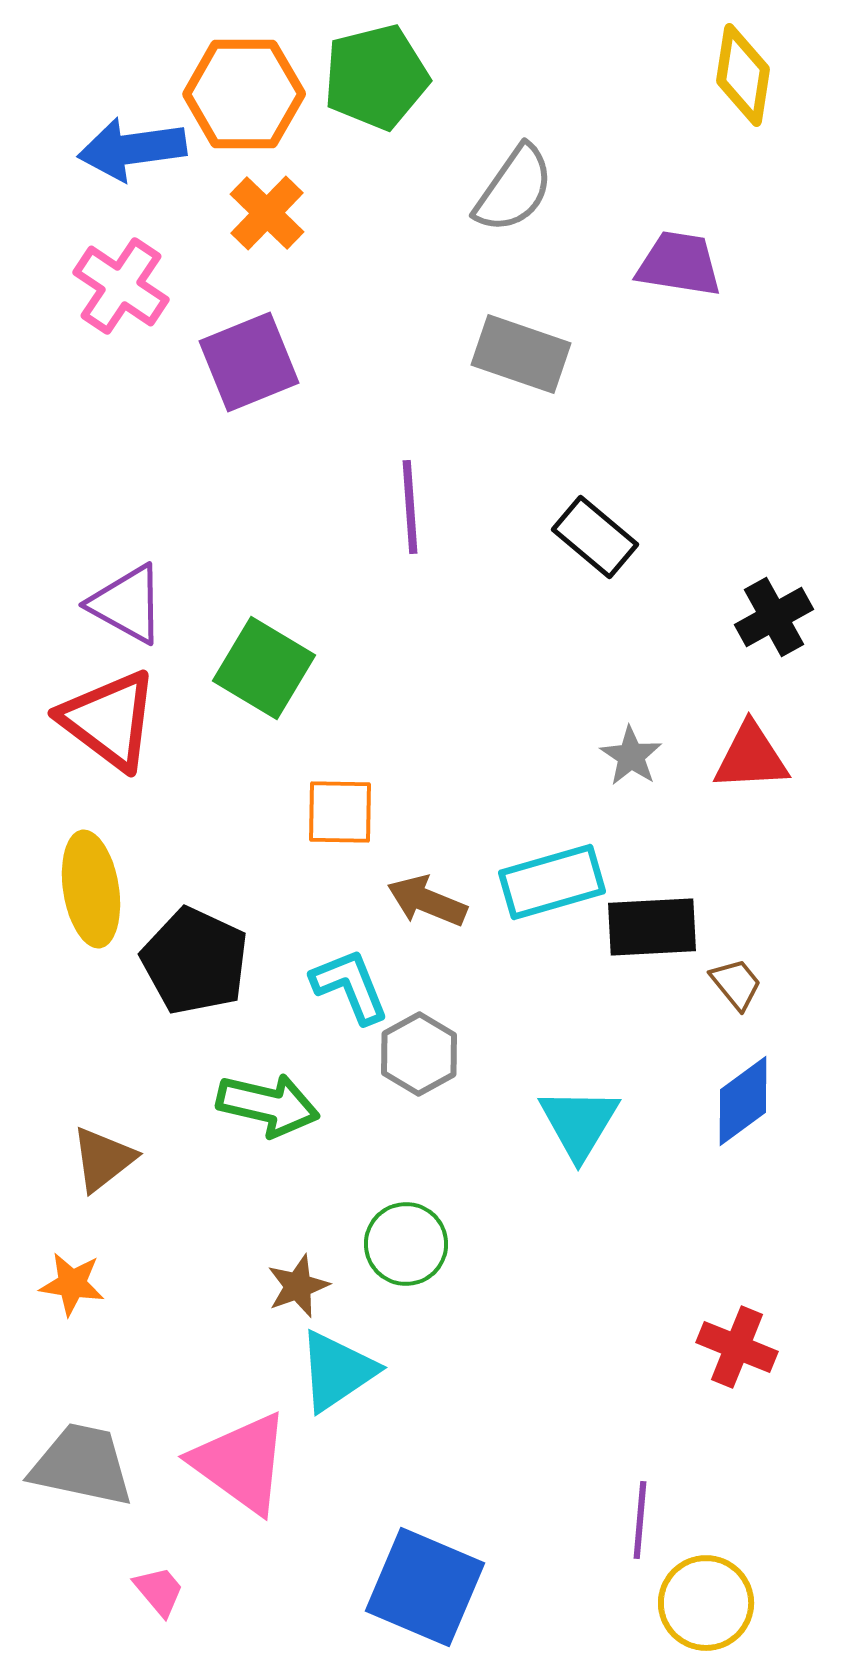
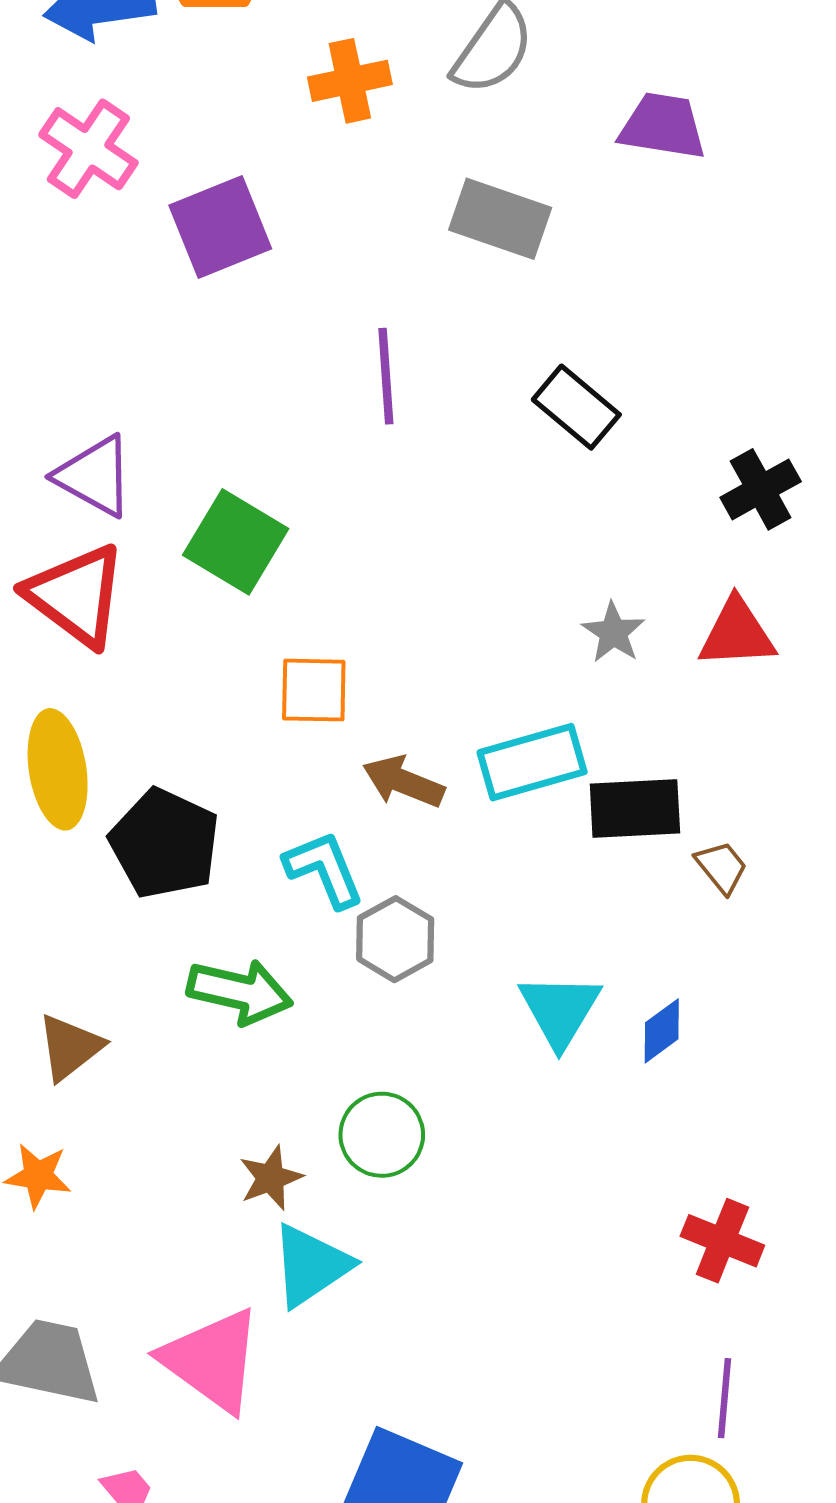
orange cross: (267, 213) -> (350, 81), moved, turned 34
blue diamond: (743, 1101) -> (662, 1031), moved, size x0.7
purple line: (640, 1520) -> (725, 1398), moved

